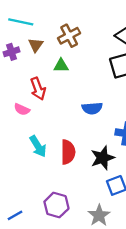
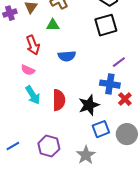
blue semicircle: (92, 108) -> (67, 56), moved
pink semicircle: (22, 109) -> (28, 70), moved
blue line: (15, 215) -> (13, 146), moved

